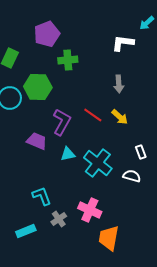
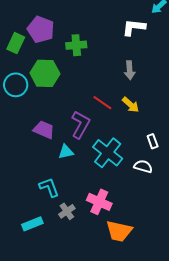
purple pentagon: (47, 34) -> (41, 29), moved, turned -30
purple L-shape: (62, 122) -> (80, 125), moved
cyan triangle: (68, 154) -> (66, 152), moved
orange trapezoid: (109, 238) -> (119, 231), turned -88

